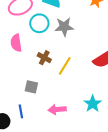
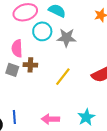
brown cross: (44, 58) -> (30, 65), moved, turned -32
gray square: (31, 87) -> (12, 70), moved

